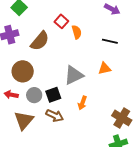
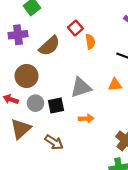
orange arrow: (82, 103) -> (86, 119), turned -120
brown arrow: (55, 116) -> (54, 142), moved

